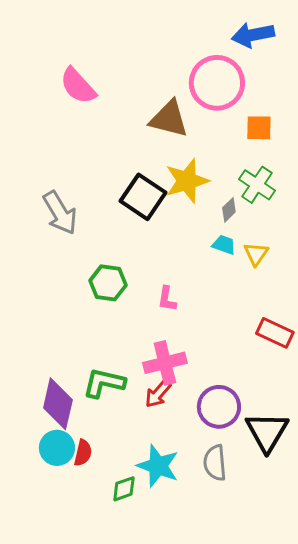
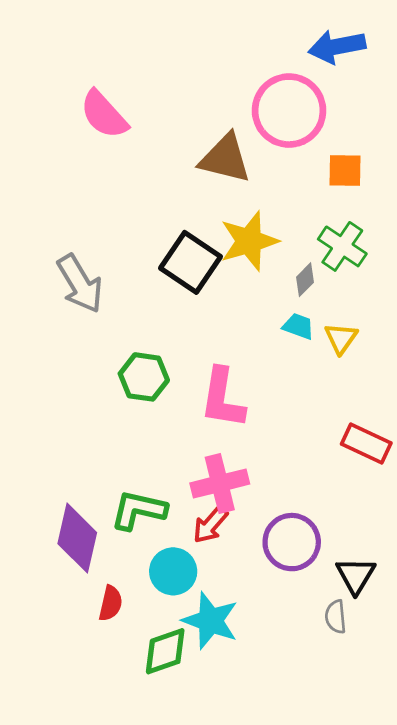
pink L-shape: (167, 299) -> (222, 398), size x1.8
black triangle: (267, 432) -> (356, 575), size x0.7
cyan circle: (57, 448) -> (173, 571), moved
gray semicircle: (215, 463) -> (336, 617), moved, size x0.7
green diamond: (124, 489) -> (165, 651), size x1.4

